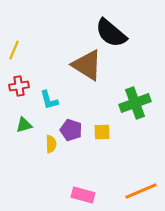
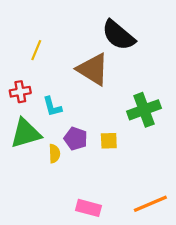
yellow line: (14, 50) -> (36, 50), moved
green triangle: (24, 125) -> (26, 133), size x1.8

